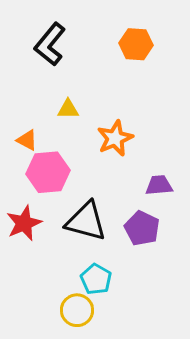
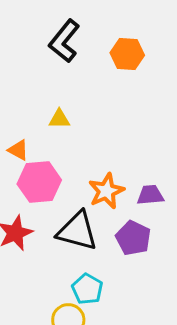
black L-shape: (50, 44) -> (64, 41), moved
orange star: (115, 138) -> (106, 191), moved

